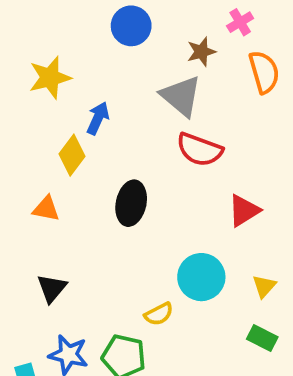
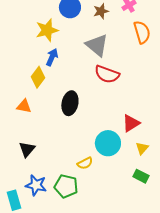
brown star: (201, 52) -> (101, 11), moved
yellow star: (50, 78) -> (47, 30), moved
red triangle: (244, 211) -> (131, 123), moved

